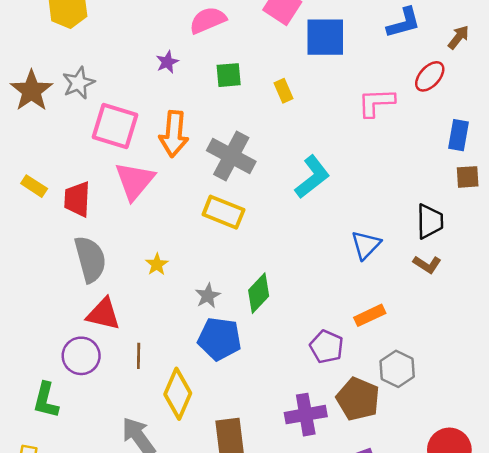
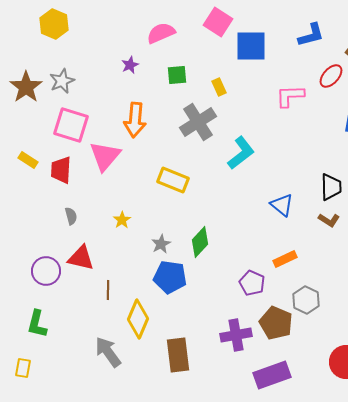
pink square: (115, 126) -> (71, 125), moved
gray cross: (231, 156) -> (198, 122), moved, turned 30
blue triangle: (366, 245) -> (282, 205), turned -35
gray semicircle: (90, 259) -> (71, 216), size x0.5
purple circle: (81, 356) -> (46, 271), moved

